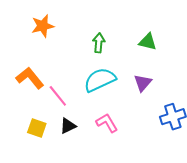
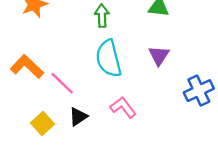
cyan semicircle: (100, 80) -> (109, 58), turned -72
yellow square: (37, 128) -> (43, 124), turned 36

